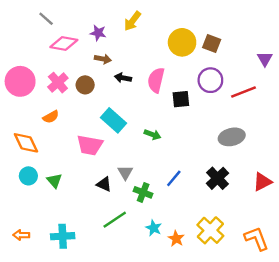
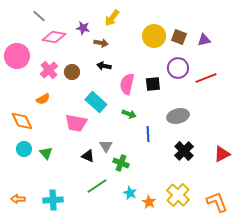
brown arrow: (103, 59) -> (101, 43), moved
purple triangle: (265, 59) -> (204, 40), moved, turned 48
pink semicircle: (156, 80) -> (127, 84), moved
pink circle: (20, 81) -> (17, 56), moved
gray ellipse: (232, 137) -> (178, 116), moved
blue line: (174, 178) -> (148, 134), moved, turned -42

